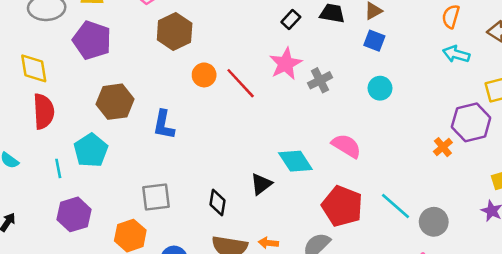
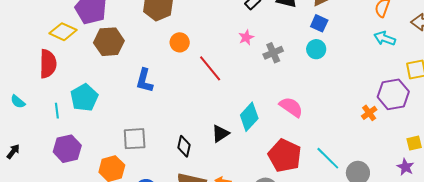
pink star: (286, 64) -> (246, 37), size x0.6
yellow diamond: (34, 68) -> (63, 32), moved, turned -60
red line: (241, 83) -> (210, 68), moved
cyan circle: (380, 88) -> (316, 49), moved
brown hexagon: (115, 102) -> (109, 42), moved
cyan diamond: (295, 161) -> (249, 117), turned 72

